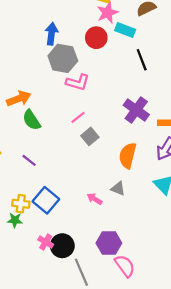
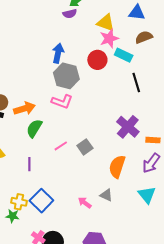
pink L-shape: (78, 82) -> (62, 102), moved
pink line: (78, 117) -> (61, 146), moved
green semicircle: (31, 120) -> (34, 128), turned 60
purple line: (29, 160) -> (29, 164), turned 48

